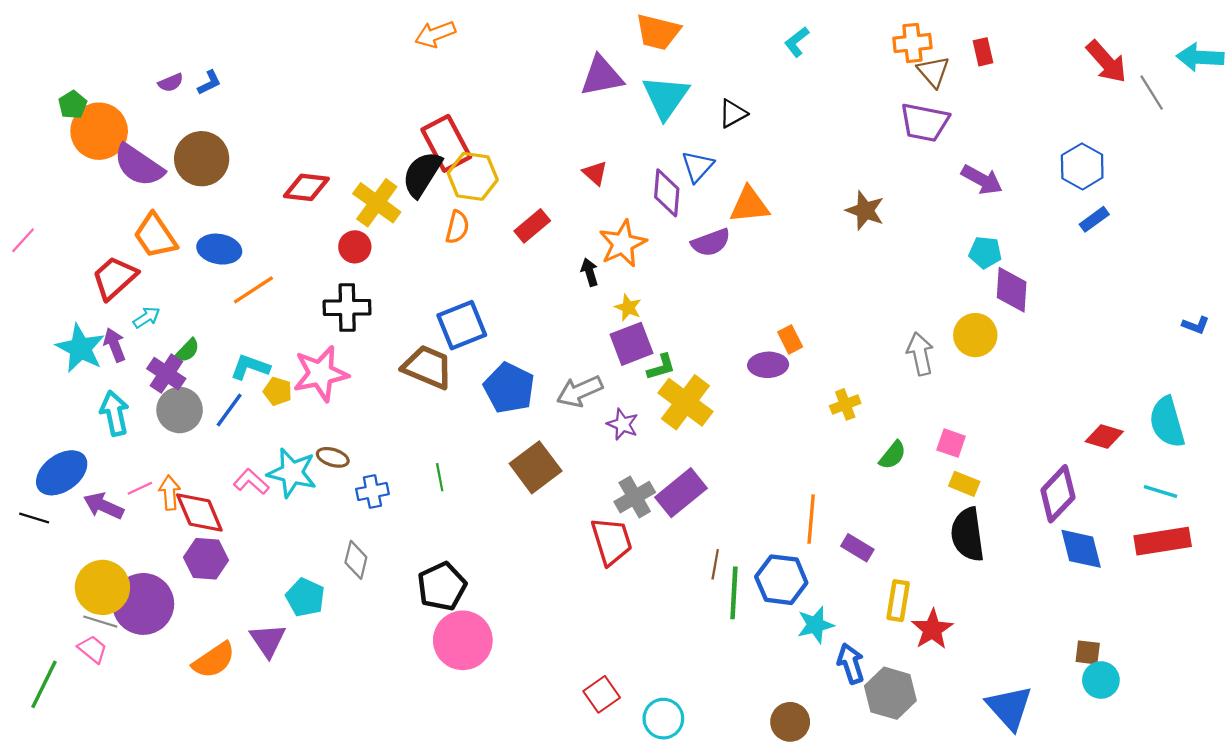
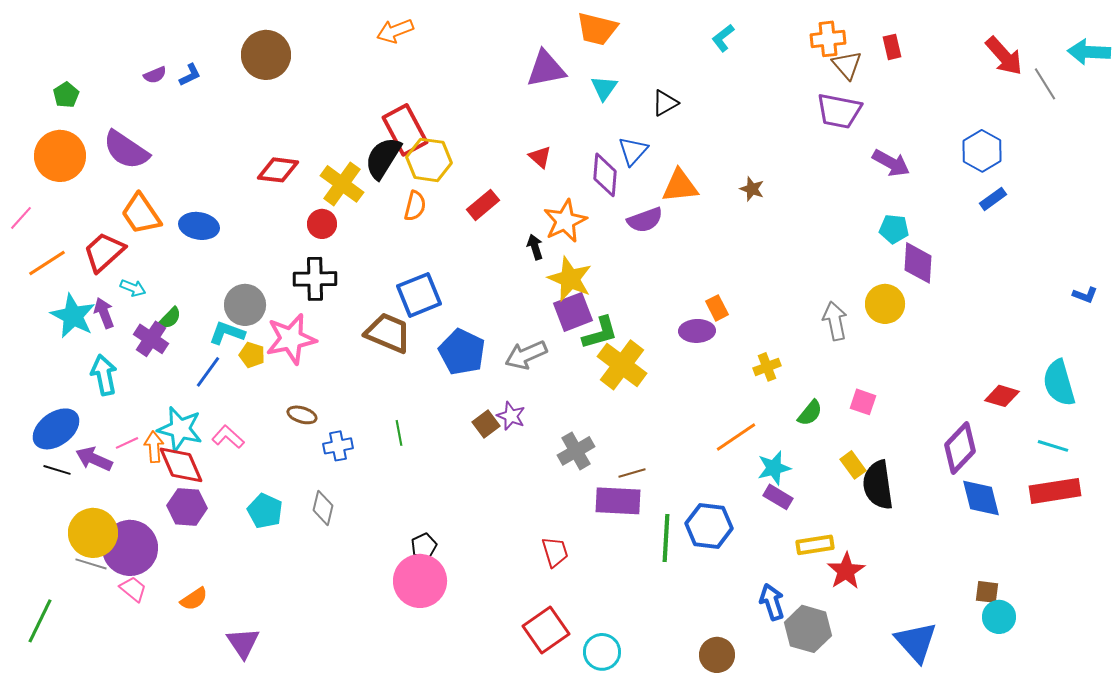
cyan triangle: (666, 97) -> (604, 88), size x0.6
orange circle: (99, 131) -> (60, 156), moved
brown circle: (202, 159) -> (266, 55), moved
brown star: (865, 211) -> (752, 189), moved, size x0.7
orange line: (253, 290) -> (47, 263), moved
yellow star: (628, 307) -> (570, 279), size x1.8
cyan arrow: (147, 317) -> (133, 288), turned 55
green L-shape: (661, 367) -> (600, 333), size x1.4
gray circle: (180, 410) -> (245, 305), moved
purple star: (623, 424) -> (511, 416), moved
brown square: (536, 467) -> (486, 424), size x0.6
cyan star: (292, 473) -> (180, 429), moved
yellow rectangle: (964, 484) -> (853, 465), moved, turned 32
purple rectangle: (681, 493) -> (618, 501), moved, turned 42
black line: (34, 518) -> (57, 470), moved
orange line: (811, 519) -> (736, 437), moved, turned 51
red trapezoid: (612, 541) -> (555, 552), moved, size x0.7
brown line: (715, 564) -> (632, 473), moved, turned 64
black pentagon: (442, 586) -> (424, 546), moved, size x0.6
cyan pentagon: (305, 597) -> (265, 511), moved
yellow rectangle: (898, 601) -> (815, 545), turned 72
cyan star: (815, 625) -> (774, 468), moved
purple triangle: (268, 640) -> (243, 643), moved
pink trapezoid: (93, 649) -> (133, 589), moved
orange semicircle: (214, 660) -> (194, 599), size x0.7
red square: (602, 694) -> (546, 630), size x1.4

